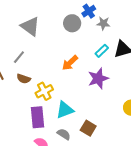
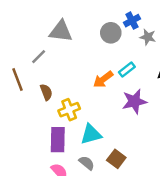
gray triangle: (30, 26) -> (61, 31), turned -35
cyan rectangle: (102, 51) -> (127, 69), moved
gray line: (19, 57) -> (39, 57), moved
brown semicircle: (24, 79) -> (46, 92), turned -136

